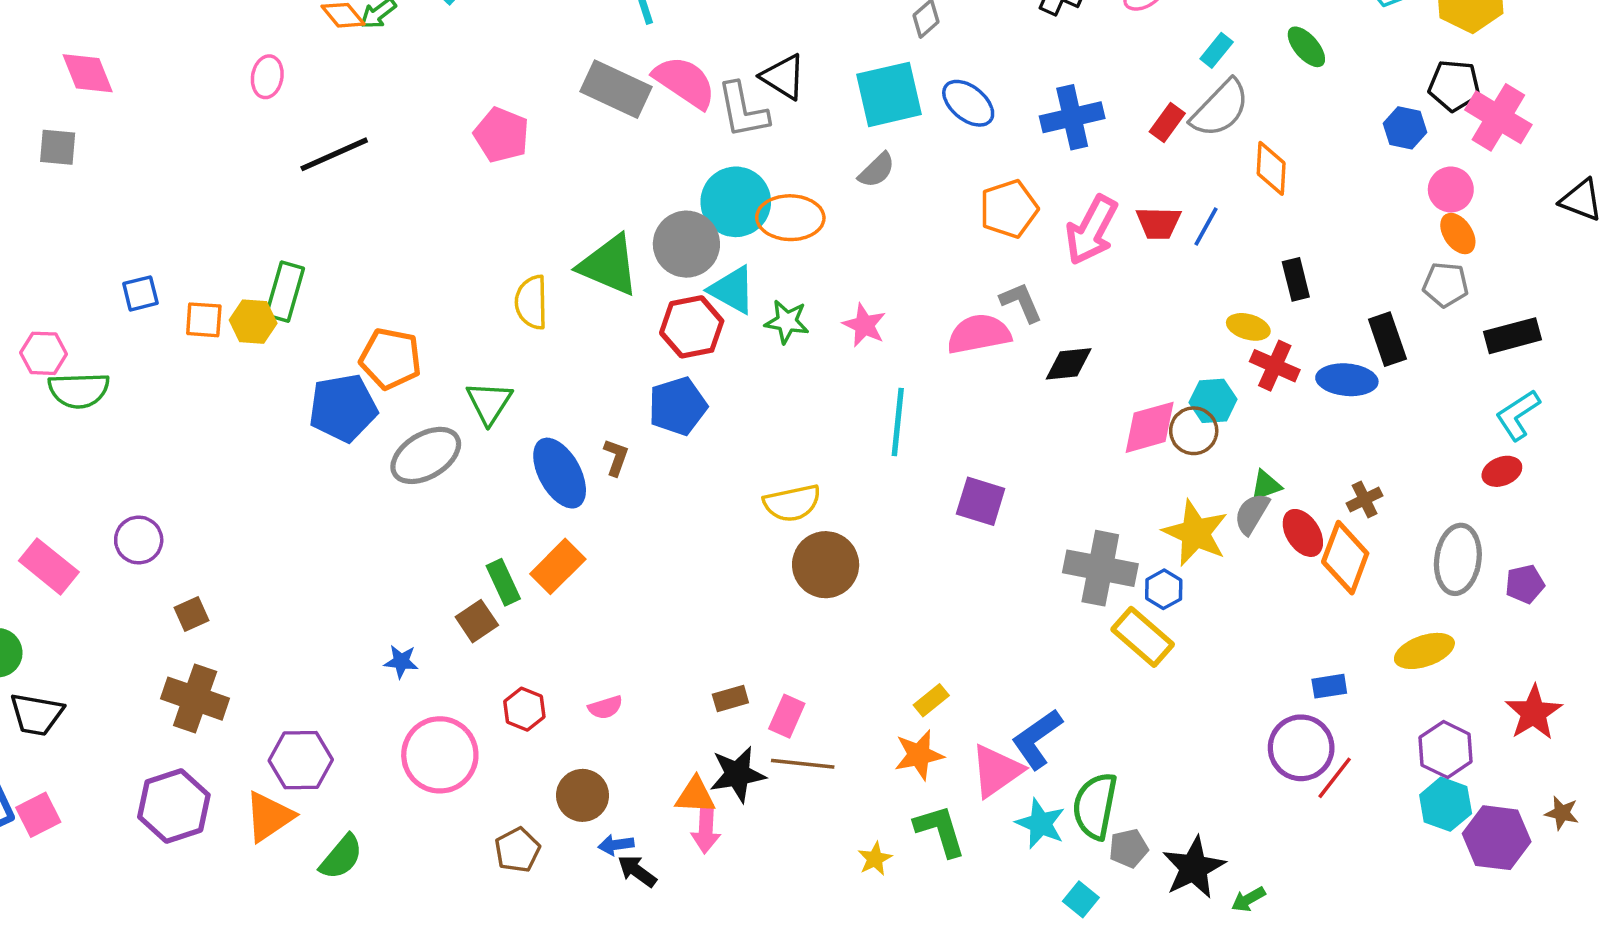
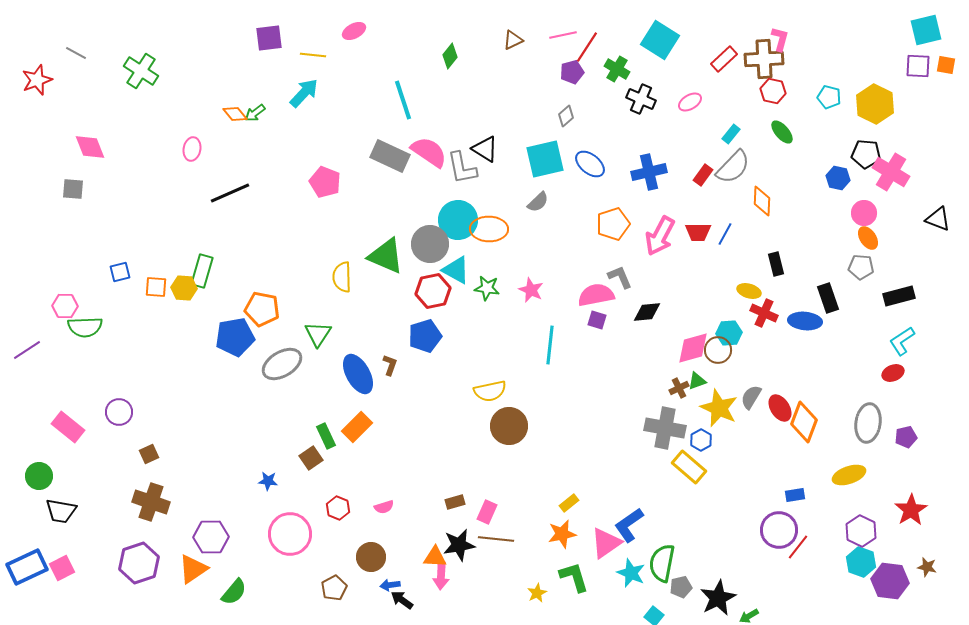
green triangle: (1266, 485) -> (697, 381), moved
brown cross: (1365, 499) -> (679, 388), moved
purple square: (981, 501) -> (597, 320), moved, size x0.7

